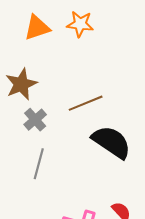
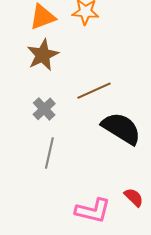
brown star: (21, 84) -> (43, 55), moved

